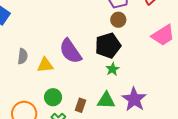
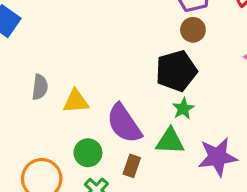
purple semicircle: (70, 51) -> (124, 123), moved
purple star: (134, 99) -> (218, 157), turned 30
green triangle: (106, 100) -> (170, 141), moved

